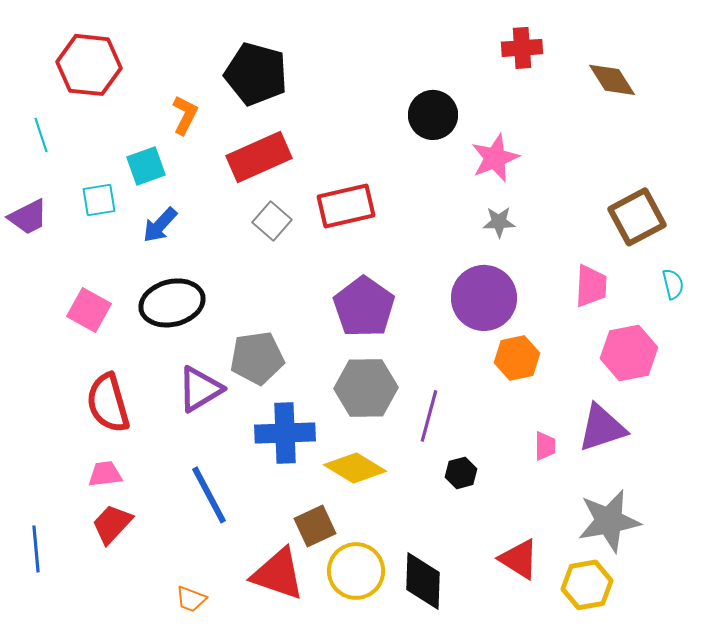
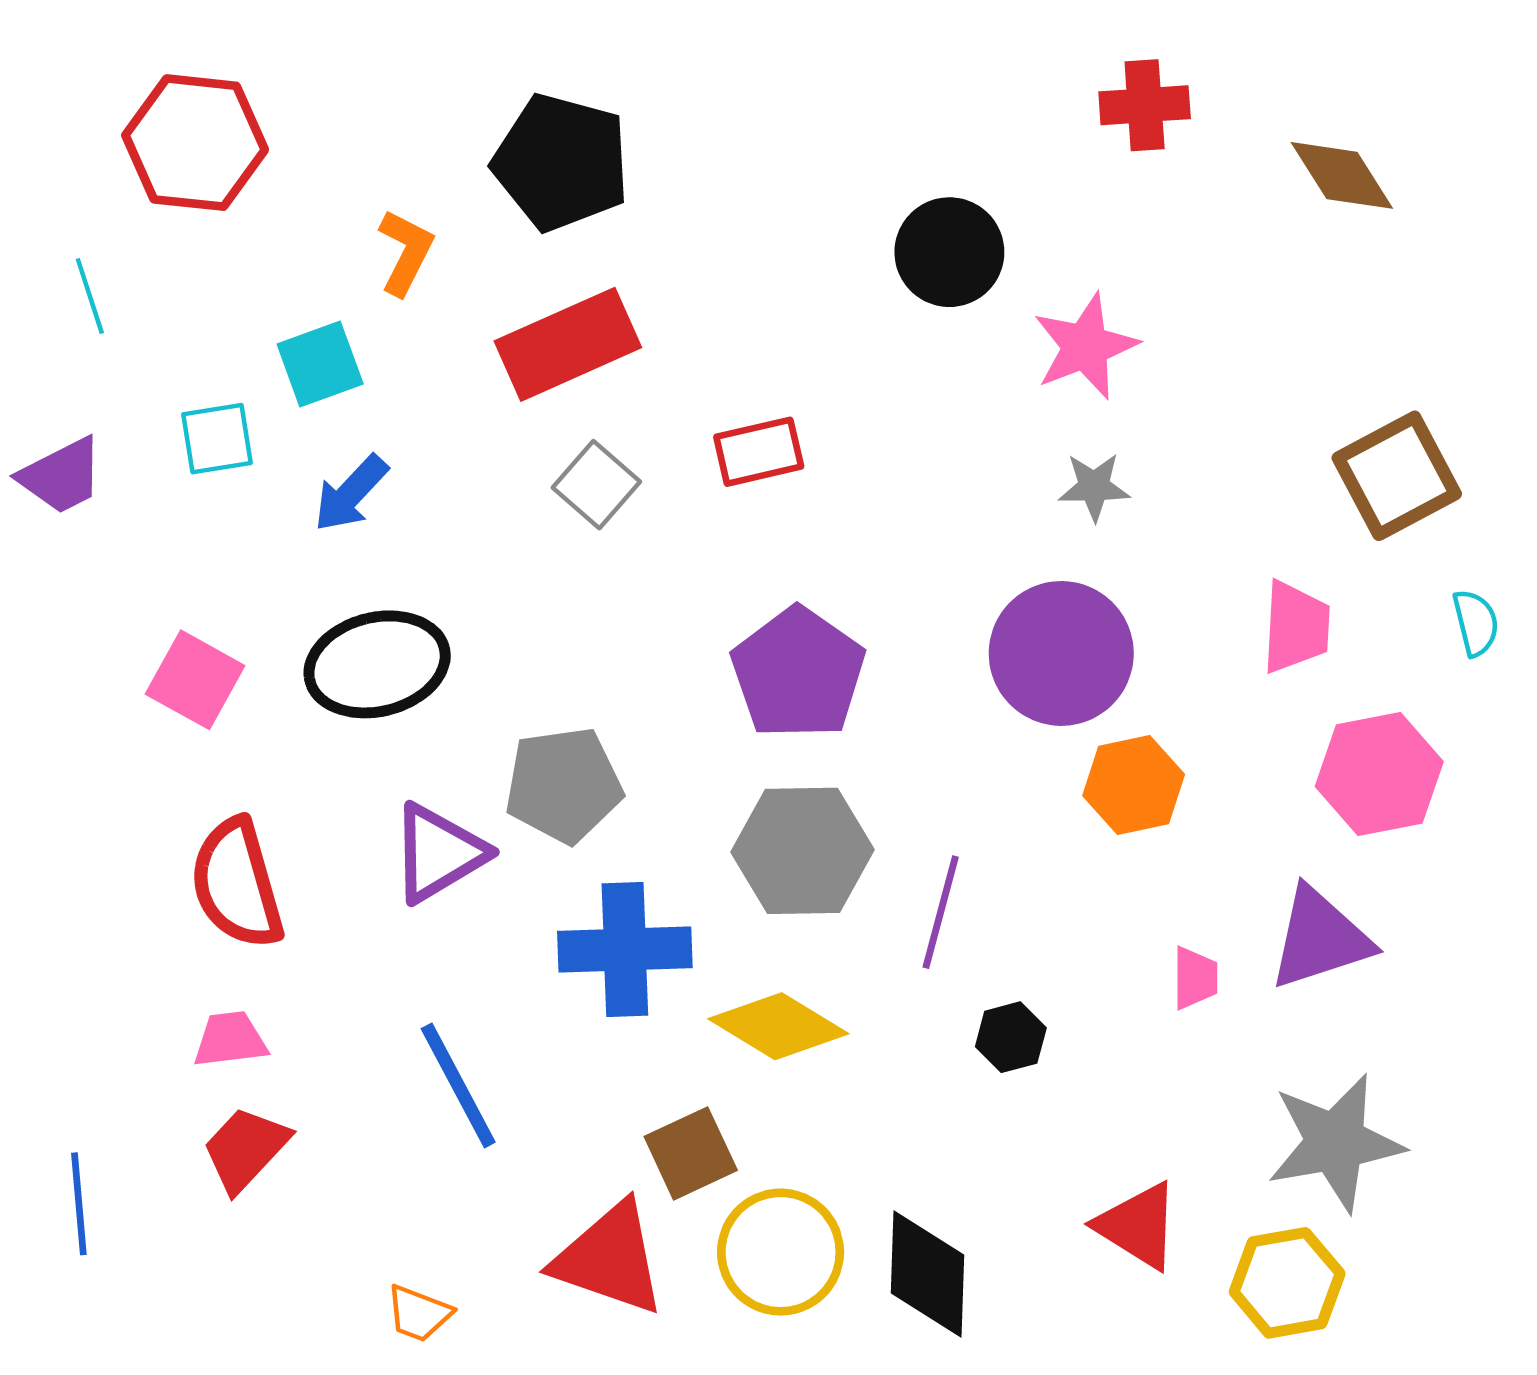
red rectangle: (346, 206) -> (759, 452), size x0.7

